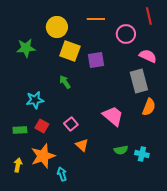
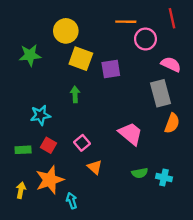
orange line: (96, 19) -> (126, 22), moved
green arrow: (65, 82) -> (75, 94), turned 32

